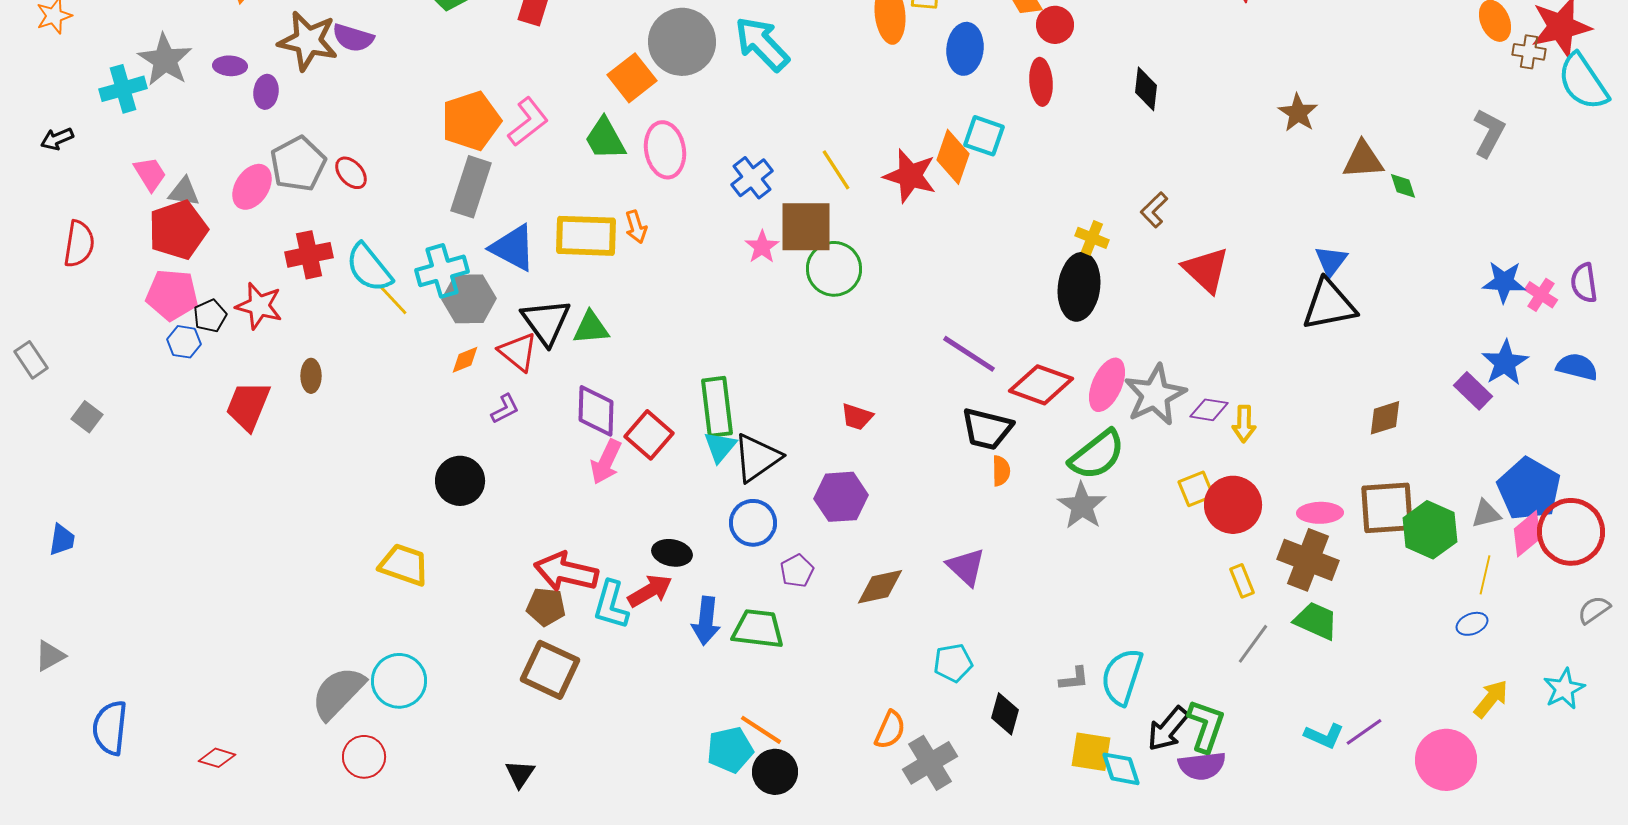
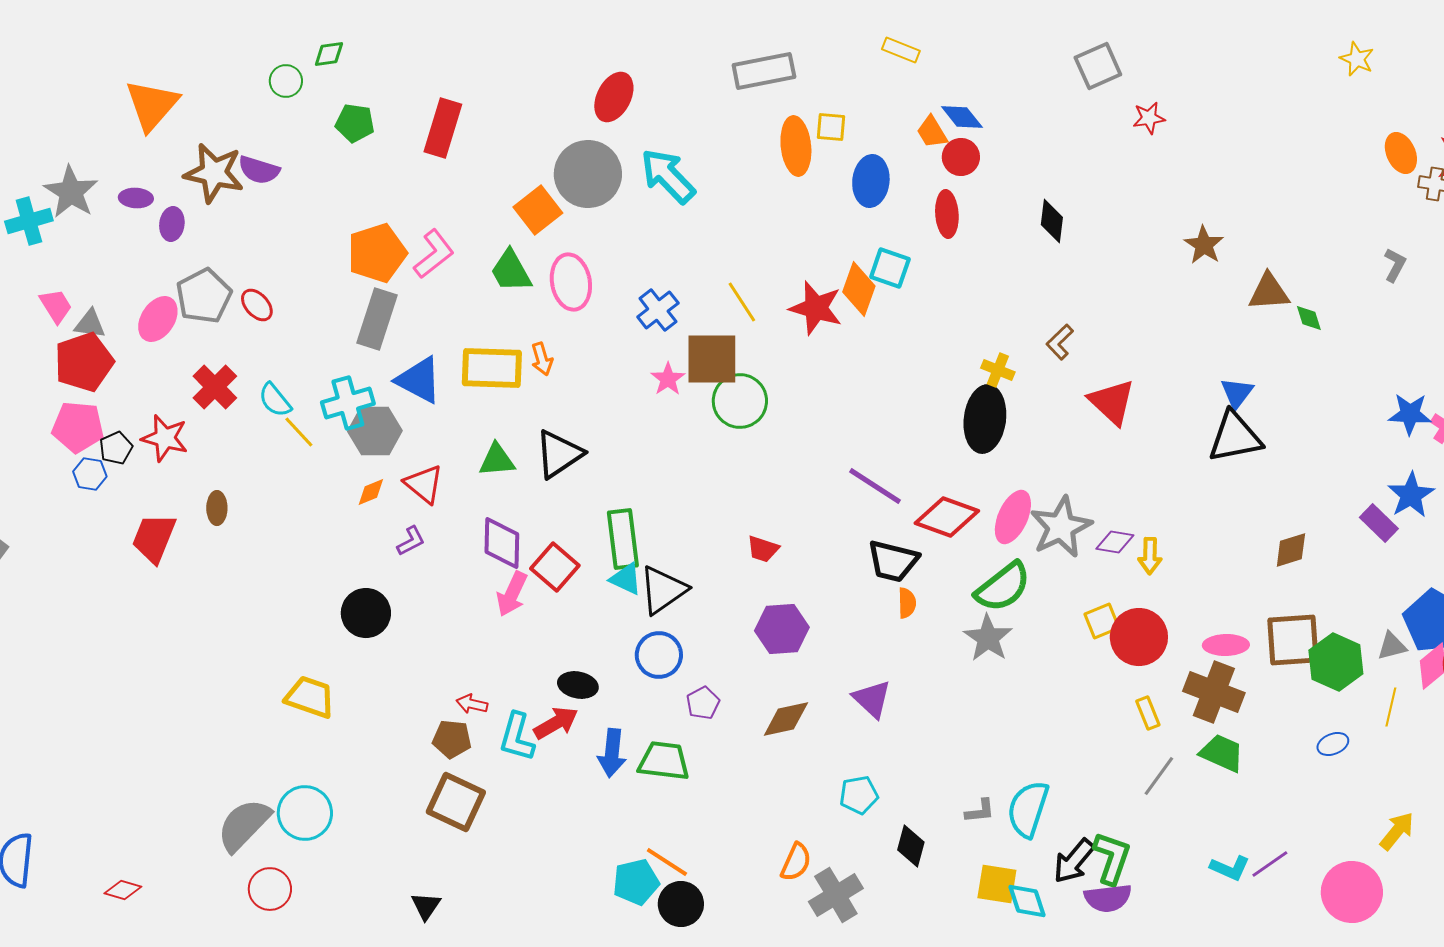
gray L-shape: (1489, 133) -> (1395, 265), size x0.7
red cross: (309, 255) -> (215, 387), turned -33
cyan semicircle: (369, 268) -> (275, 400), size x0.7
black triangle: (546, 322) -> (559, 454), moved, turned 32
cyan triangle: (720, 447) -> (626, 579), turned -45
purple hexagon: (841, 497) -> (782, 629), moved
red arrow: (566, 572) -> (472, 704), size x0.5
blue ellipse: (1472, 624) -> (1333, 744), moved

